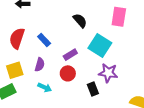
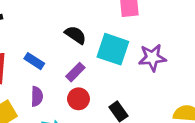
black semicircle: (80, 21) -> (75, 35), moved
purple star: (108, 73) -> (152, 58), moved

